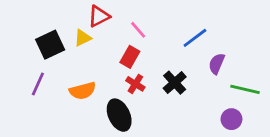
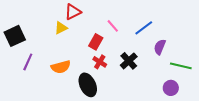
pink line: (138, 30) -> (113, 26), moved
black square: (50, 45) -> (15, 36), moved

